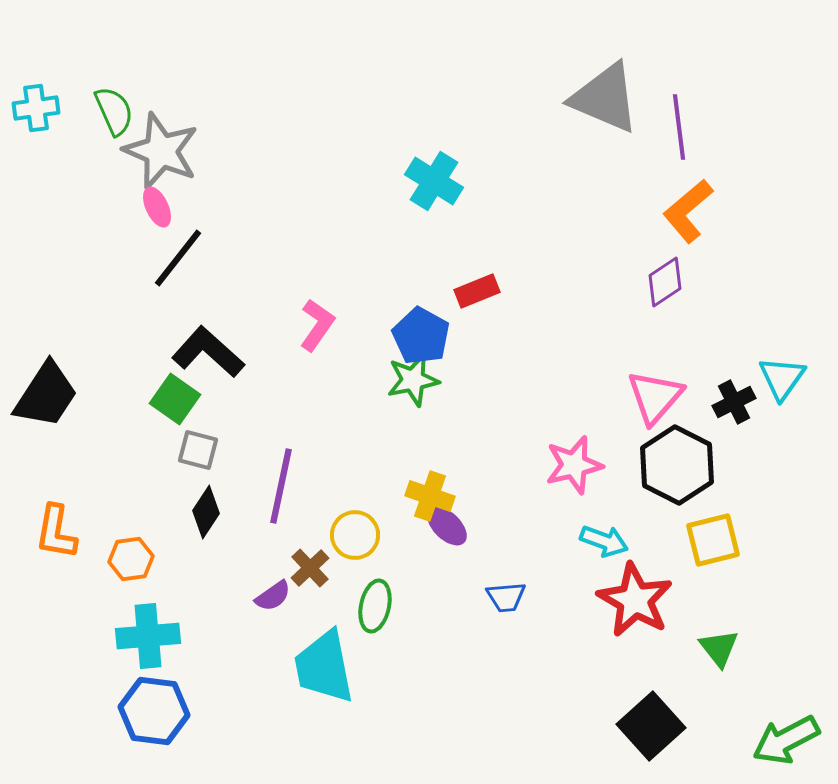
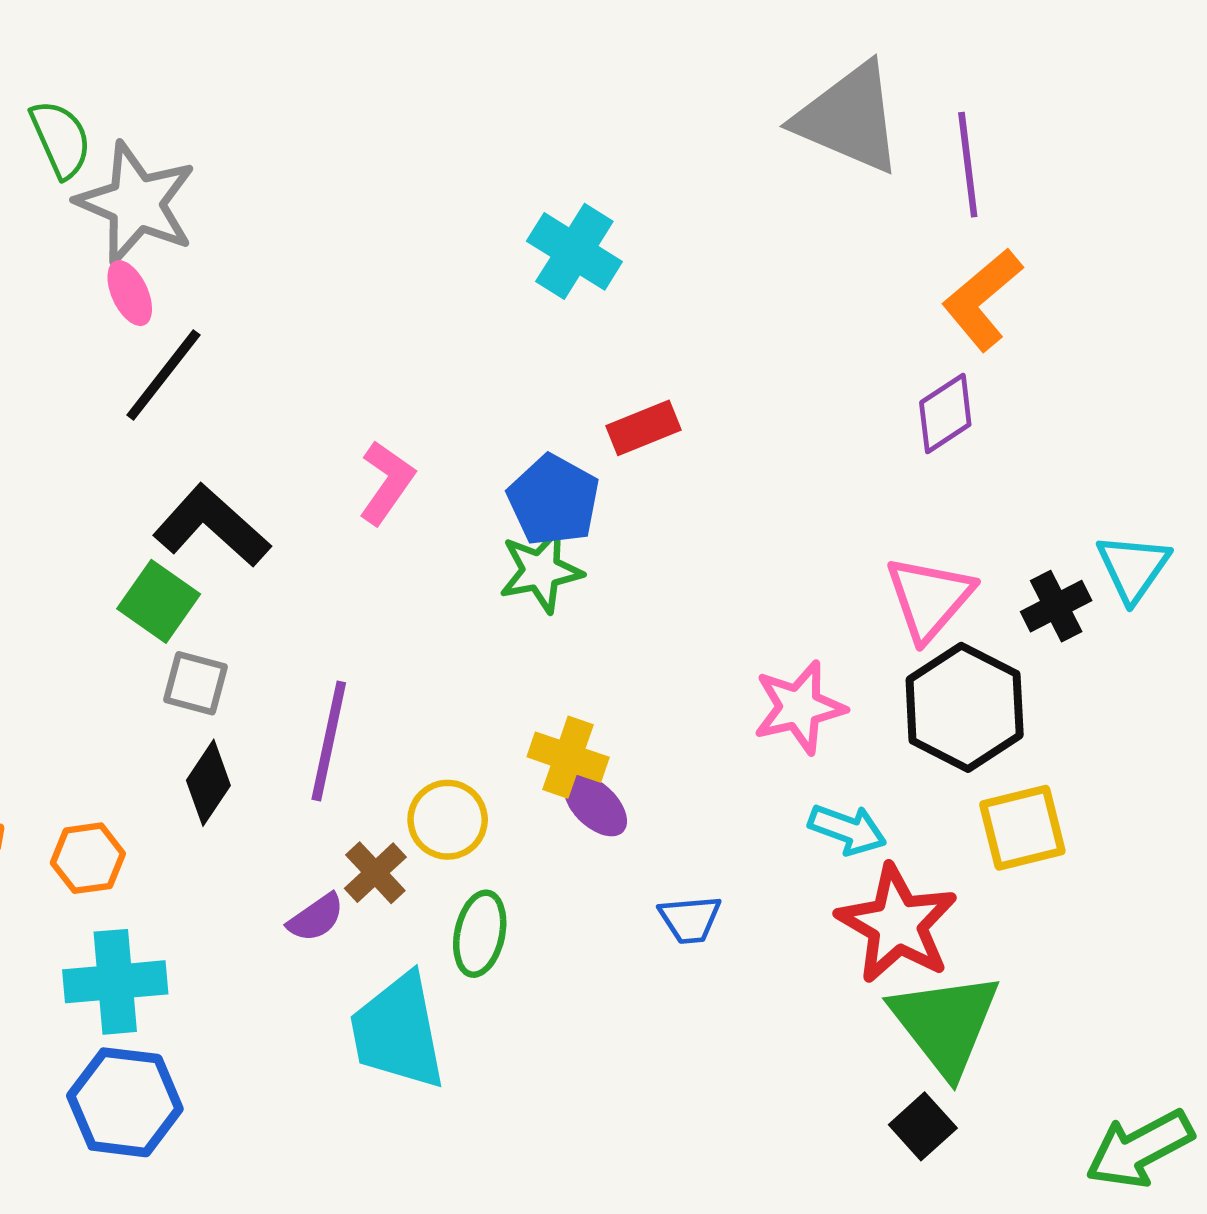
green triangle: (719, 648) -> (945, 1024), moved, size x1.8
black square: (651, 726) -> (923, 1126), size x0.6

